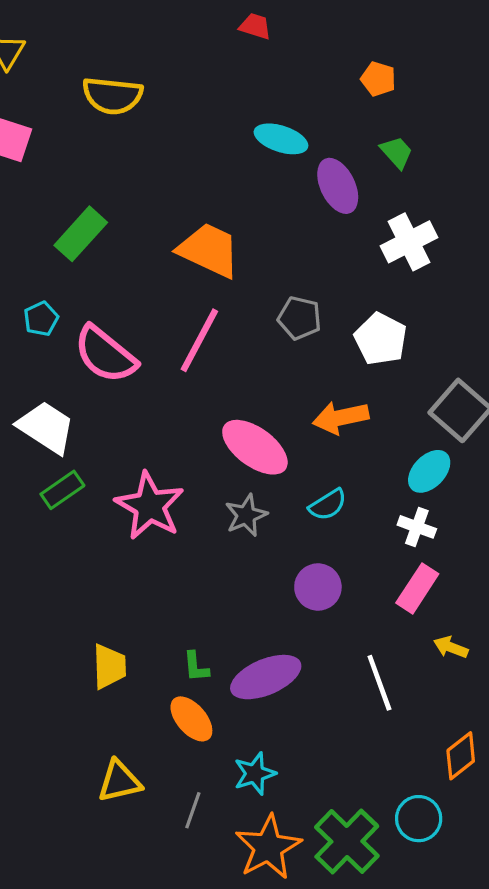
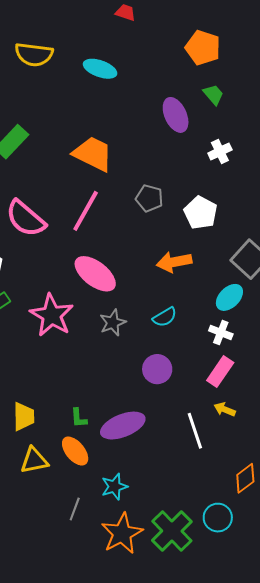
orange pentagon: (378, 79) -> (203, 48), size x1.6
cyan ellipse: (281, 139) -> (100, 69), moved
white cross: (409, 242) -> (220, 151), size x0.7
pink ellipse: (255, 447) -> (95, 274), moved
yellow arrow: (451, 647) -> (225, 409), moved
yellow triangle: (119, 781) -> (34, 460), moved

